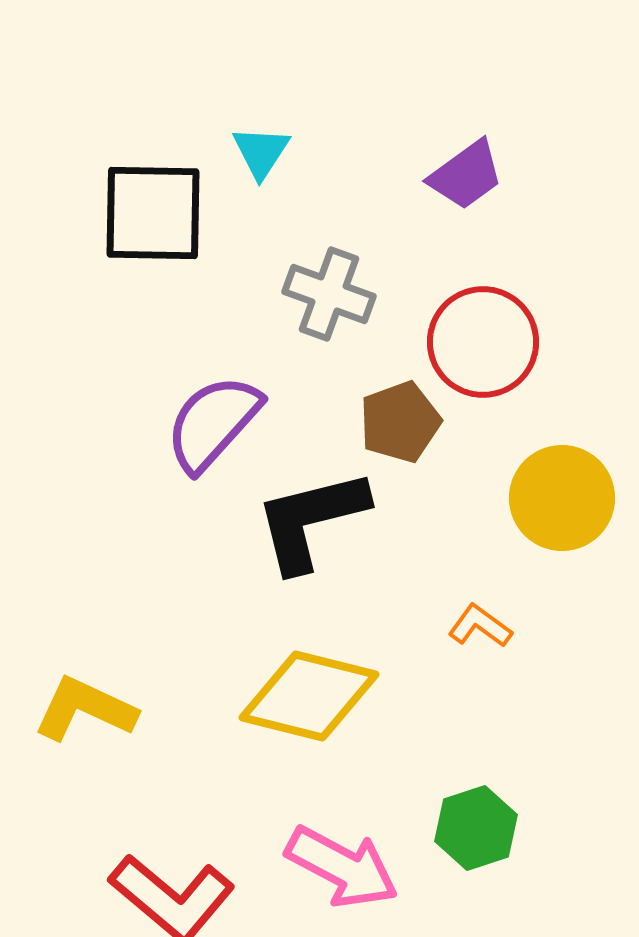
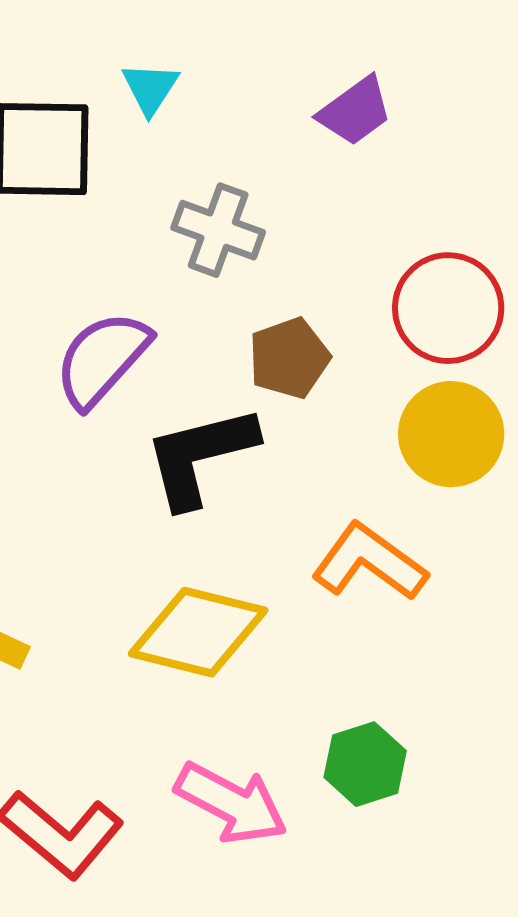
red circle: (483, 342) -> (448, 308), moved
orange L-shape: (480, 626) -> (369, 562), size x1.8

